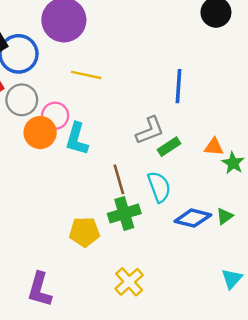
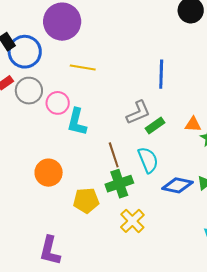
orange circle: (40, 133) -> (49, 173), moved
yellow cross: (129, 282) -> (132, 221), moved

